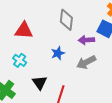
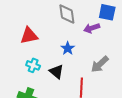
gray arrow: (86, 62) -> (100, 64), moved
black triangle: (40, 83) -> (56, 72), moved

